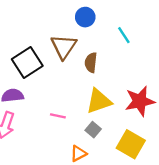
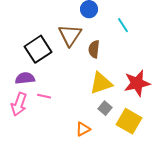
pink line: (58, 116) -> (44, 96), moved
gray square: (93, 130) -> (105, 108), moved

